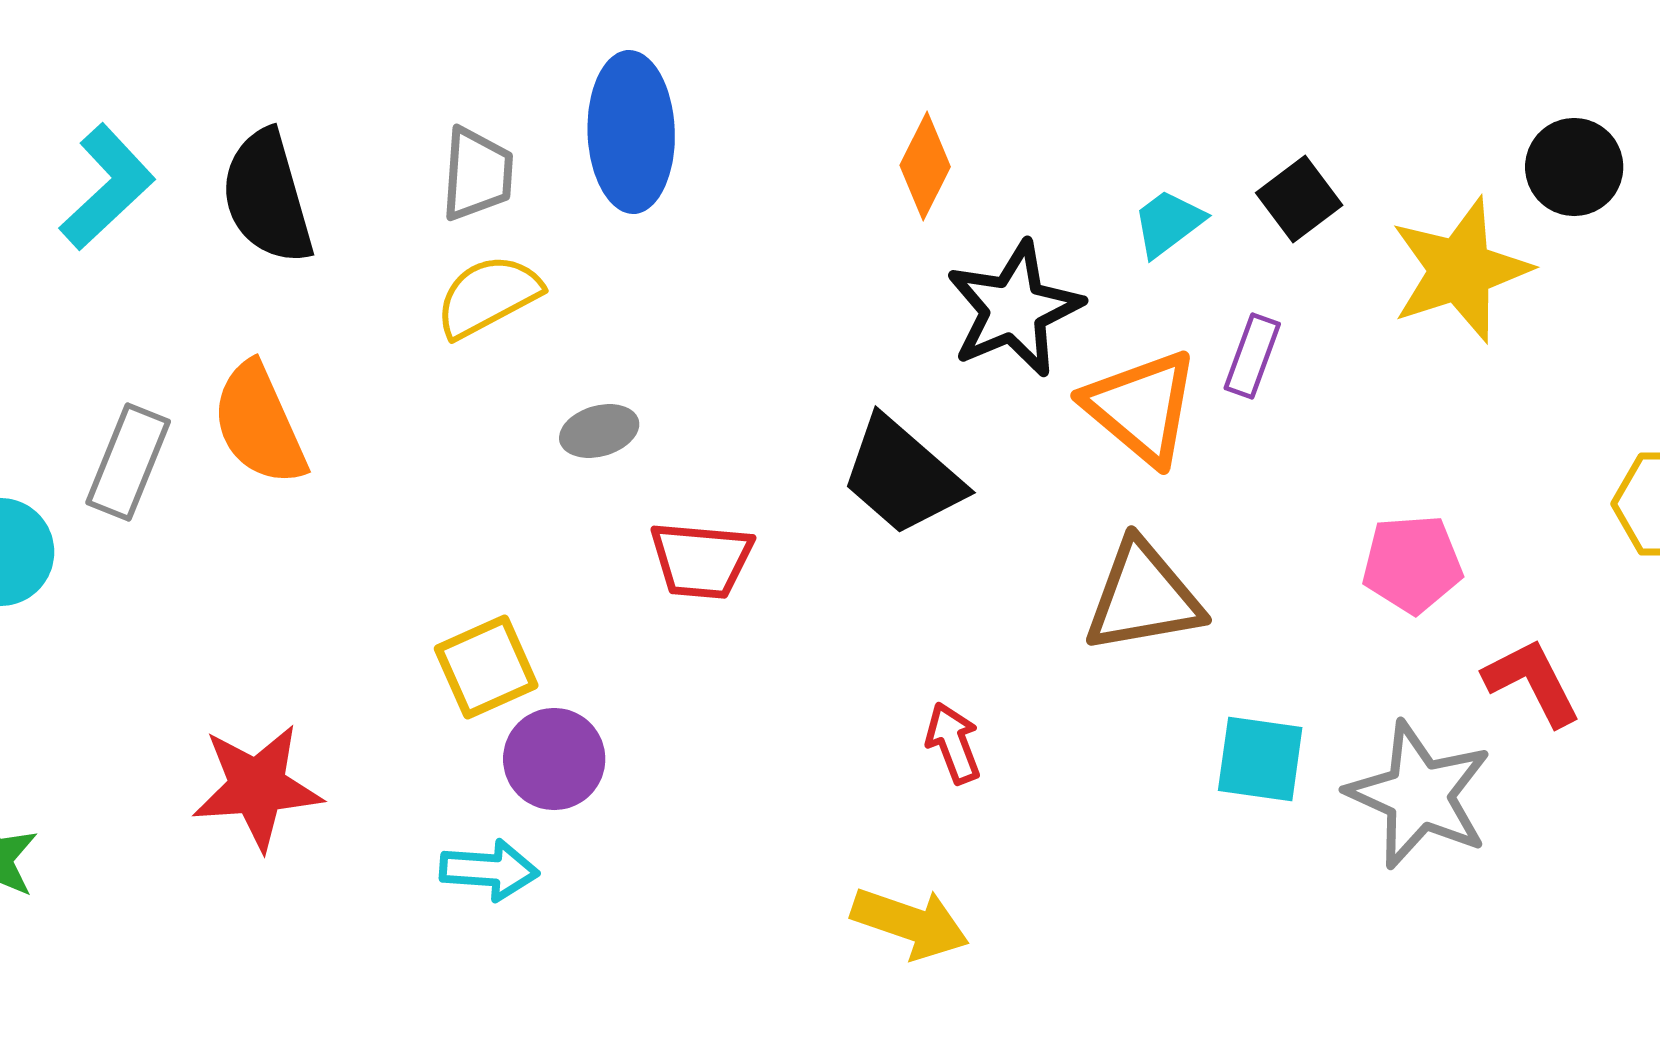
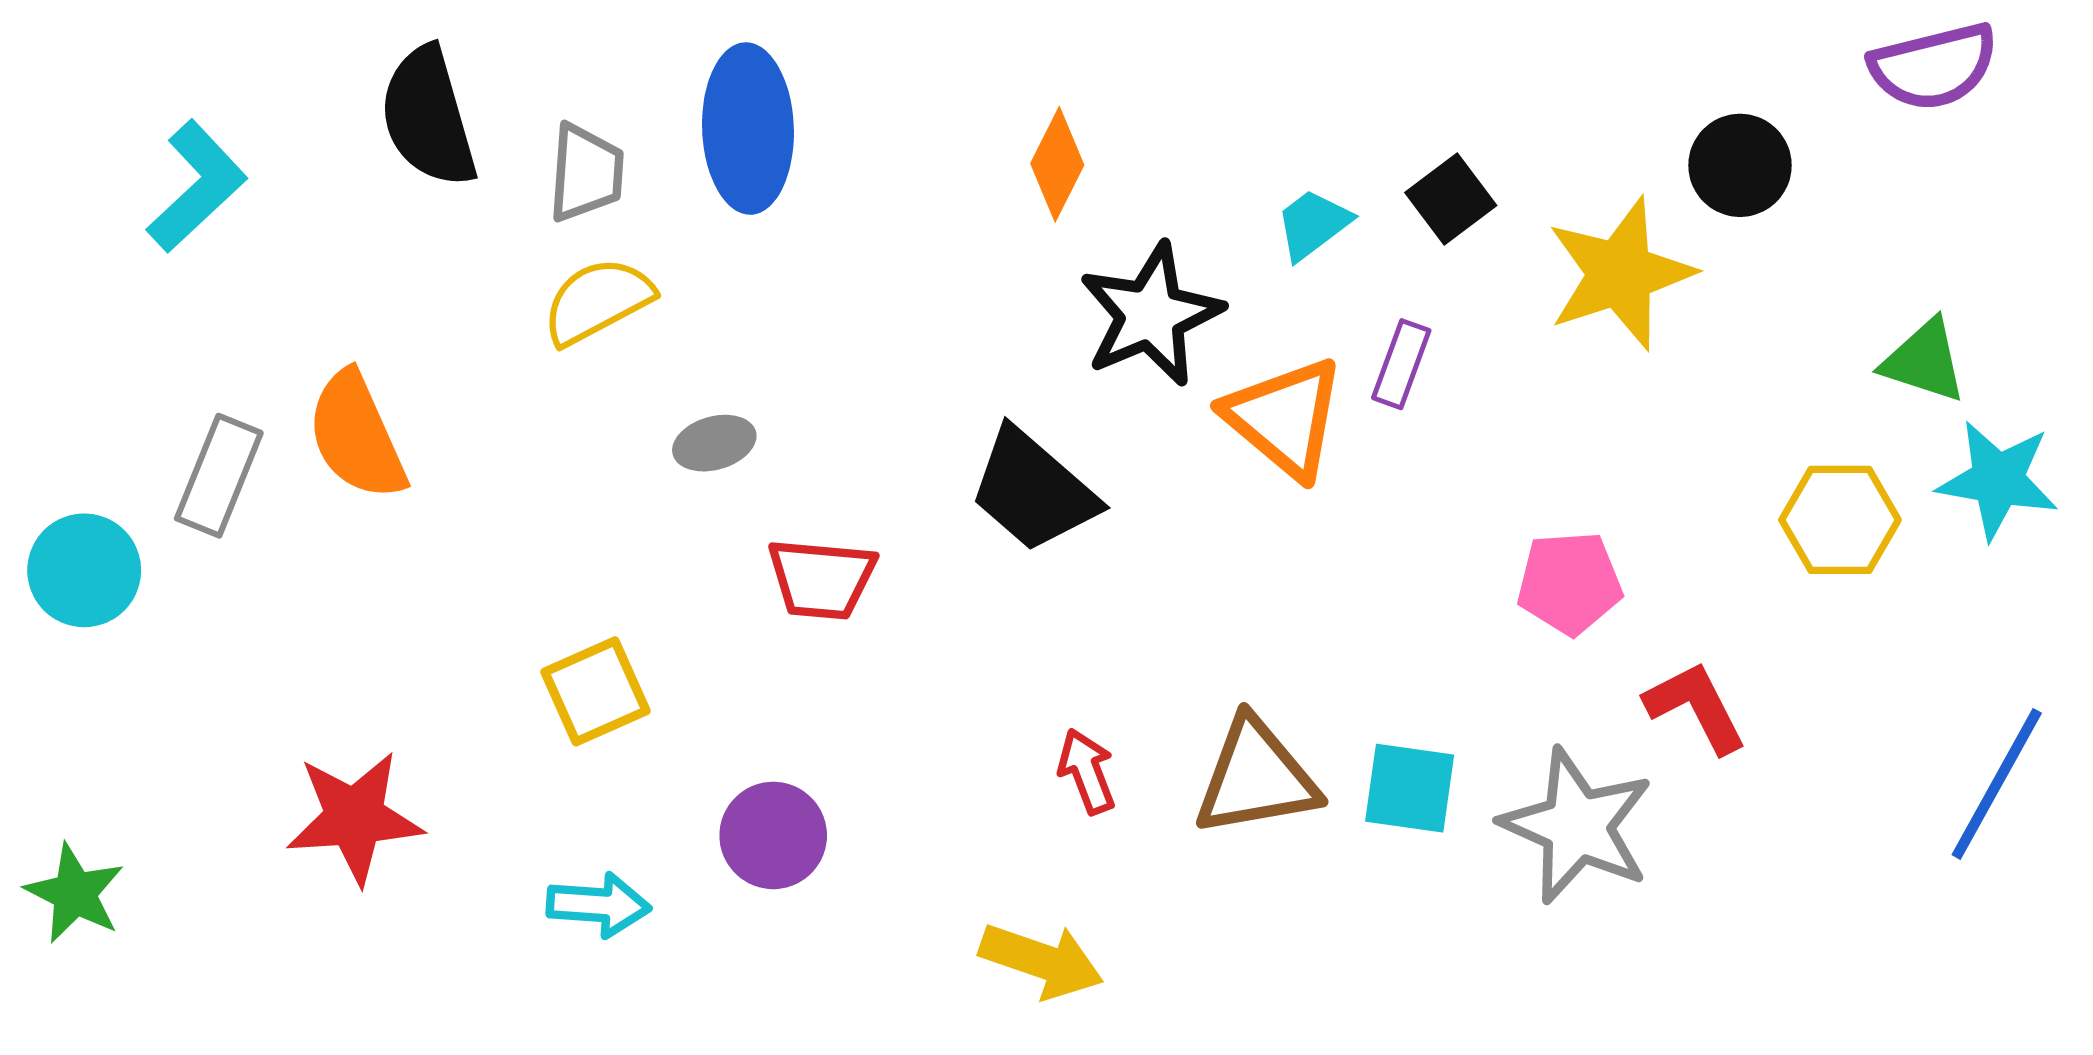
black semicircle: (267, 197) -> (428, 117), moved
brown triangle: (1143, 597) -> (1256, 778), moved
purple circle: (554, 759) -> (773, 835), moved

